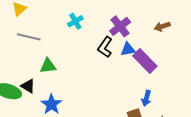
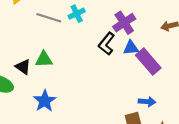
gray line: (29, 37) -> (49, 18), moved
black triangle: (28, 86) -> (23, 67), moved
blue arrow: (146, 98) -> (147, 102), turned -105

